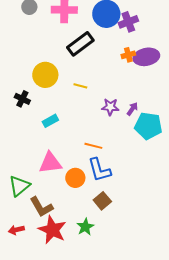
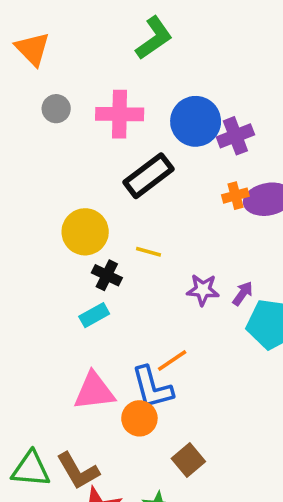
black cross: (22, 99) -> (107, 275), moved
orange line: (93, 146) -> (172, 360), turned -48
blue L-shape: (99, 170) -> (152, 388), moved
green triangle: (19, 186) -> (31, 469), moved, turned 45

